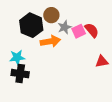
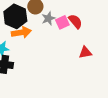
orange arrow: (50, 41) -> (21, 32), moved

